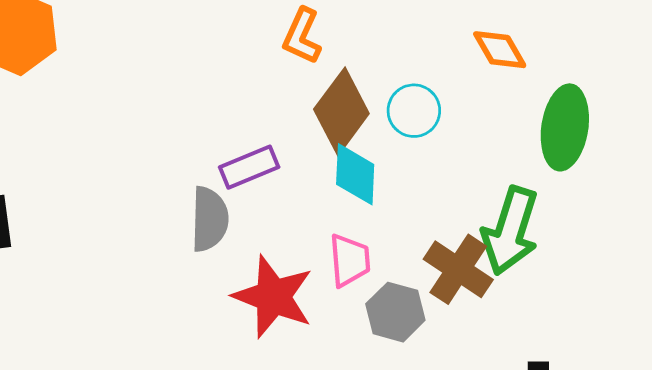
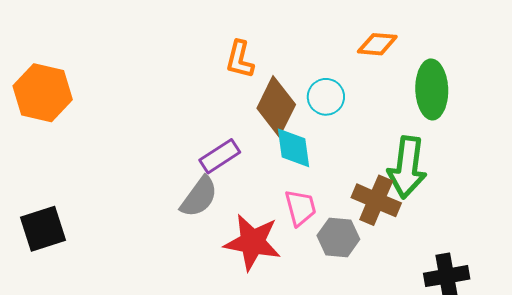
orange diamond: (500, 50) -> (377, 44), turned -45
gray semicircle: (210, 219) -> (199, 197), turned 45

